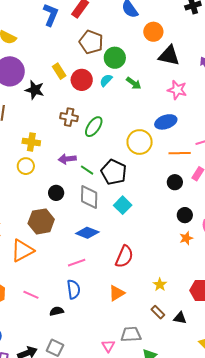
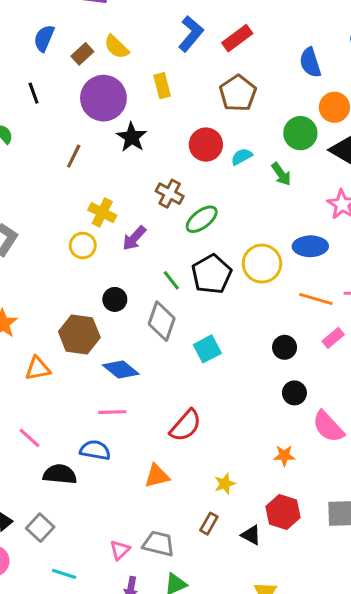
green circle: (115, 58) -> (300, 133), moved
yellow rectangle: (59, 71) -> (162, 86), moved
purple arrow: (67, 159) -> (134, 238), moved, turned -60
black pentagon: (114, 172) -> (212, 274), moved
black circle: (175, 182) -> (285, 347), moved
blue diamond: (87, 233) -> (121, 369), moved
orange star: (186, 238) -> (284, 456), moved
orange triangle: (22, 251) -> (38, 369), size x0.7
blue semicircle: (74, 289) -> (95, 450), turned -90
black semicircle: (57, 311) -> (60, 474), size x1.5
brown rectangle: (158, 312) -> (209, 524), turned 56
black triangle: (180, 318) -> (251, 535), moved

